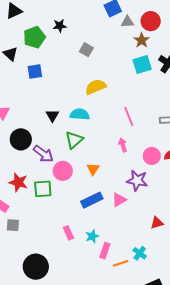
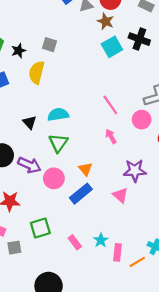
black star: (60, 26) -> (19, 51), moved
yellow semicircle: (96, 87) -> (37, 72), moved, turned -40
pink circle: (152, 156) -> (142, 120), moved
green square: (43, 189) -> (40, 228), moved
blue rectangle: (92, 200) -> (81, 194), moved
pink triangle: (119, 200) -> (120, 195), turned -35

